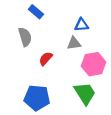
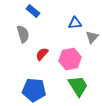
gray triangle: (74, 43) -> (92, 37), moved, turned -40
pink hexagon: (94, 64) -> (70, 59), moved

